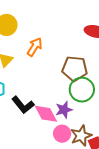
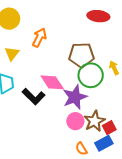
purple star: (64, 110) -> (75, 97), size x1.4
pink diamond: (46, 114) -> (52, 82), moved

